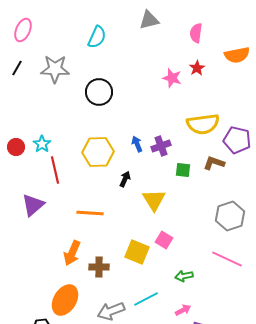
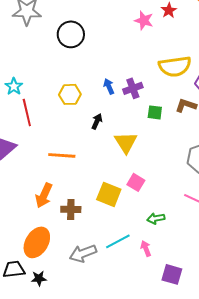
yellow hexagon: (98, 152) -> (70, 94), size x0.7
pink arrow: (183, 310) -> (146, 248), moved, turned -84

